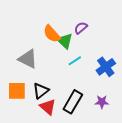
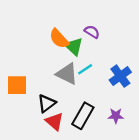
purple semicircle: (81, 28) -> (92, 32), turned 72
gray triangle: (28, 59) -> (67, 74), moved
orange square: (17, 91) -> (17, 85), moved

